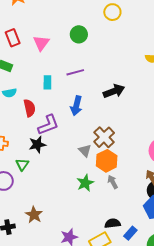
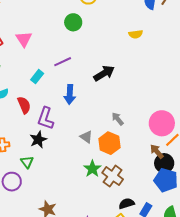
green circle: (79, 34) -> (73, 22), moved
cyan rectangle: (47, 82) -> (37, 77), turned 48
purple L-shape: (48, 125) -> (46, 118), turned 140
brown cross: (104, 137) -> (113, 176), moved
gray arrow: (113, 182) -> (118, 119), moved

